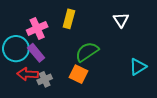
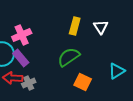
yellow rectangle: (69, 19) -> (75, 26), moved
orange square: (79, 74) -> (83, 82), moved

